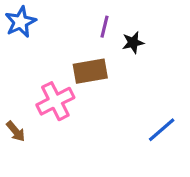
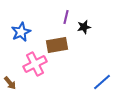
blue star: (20, 22) -> (21, 32), moved

